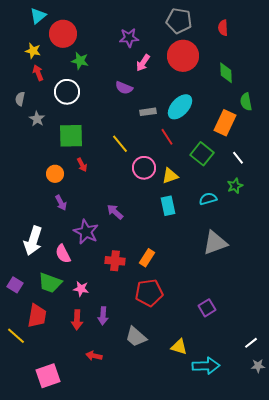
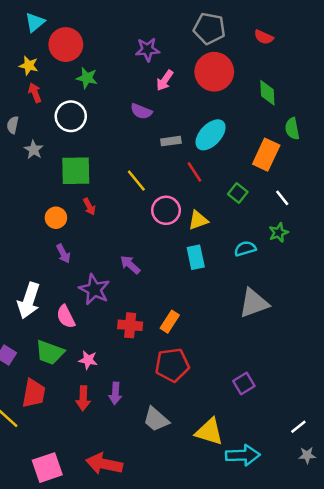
red semicircle: (223, 28) -> (264, 37), turned -63
green square: (202, 154) -> (238, 193), size x0.7
yellow triangle: (179, 347) -> (209, 432), size x1.4
red arrow: (94, 356) -> (104, 464), moved, size x1.8

